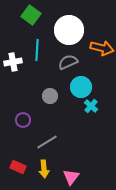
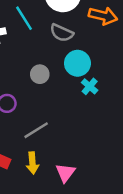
cyan line: (37, 50) -> (24, 18), turned -35
gray semicircle: (68, 62) -> (62, 33), turned -132

